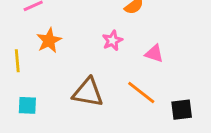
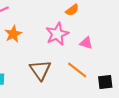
pink star: (112, 41) -> (57, 34), size x1.6
brown triangle: (88, 92) -> (40, 70), turned 45

